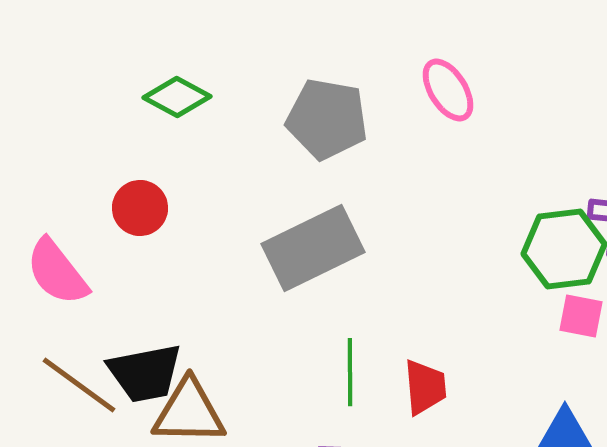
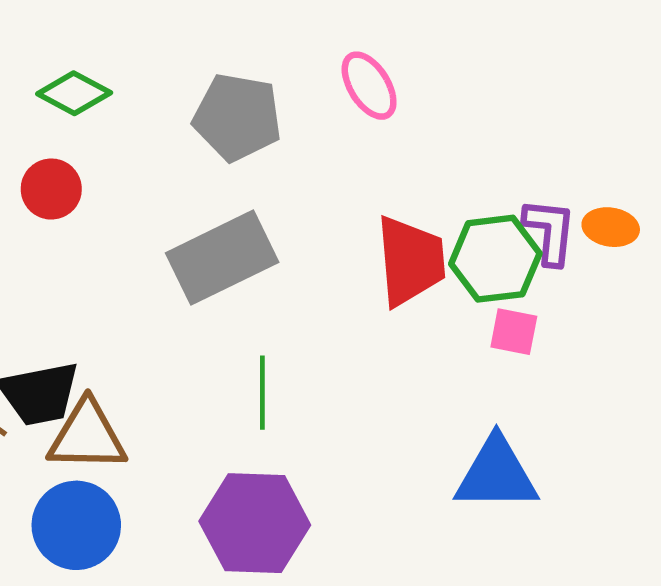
red circle: (140, 208) -> (51, 189), moved
red trapezoid: (425, 387) -> (410, 261), moved, size x1.5

